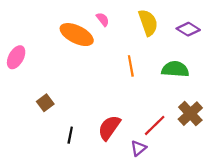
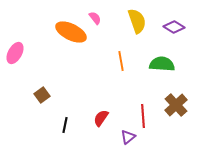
red line: (155, 125) -> (143, 116), turned -50
red semicircle: (109, 128) -> (101, 118), size x0.7

